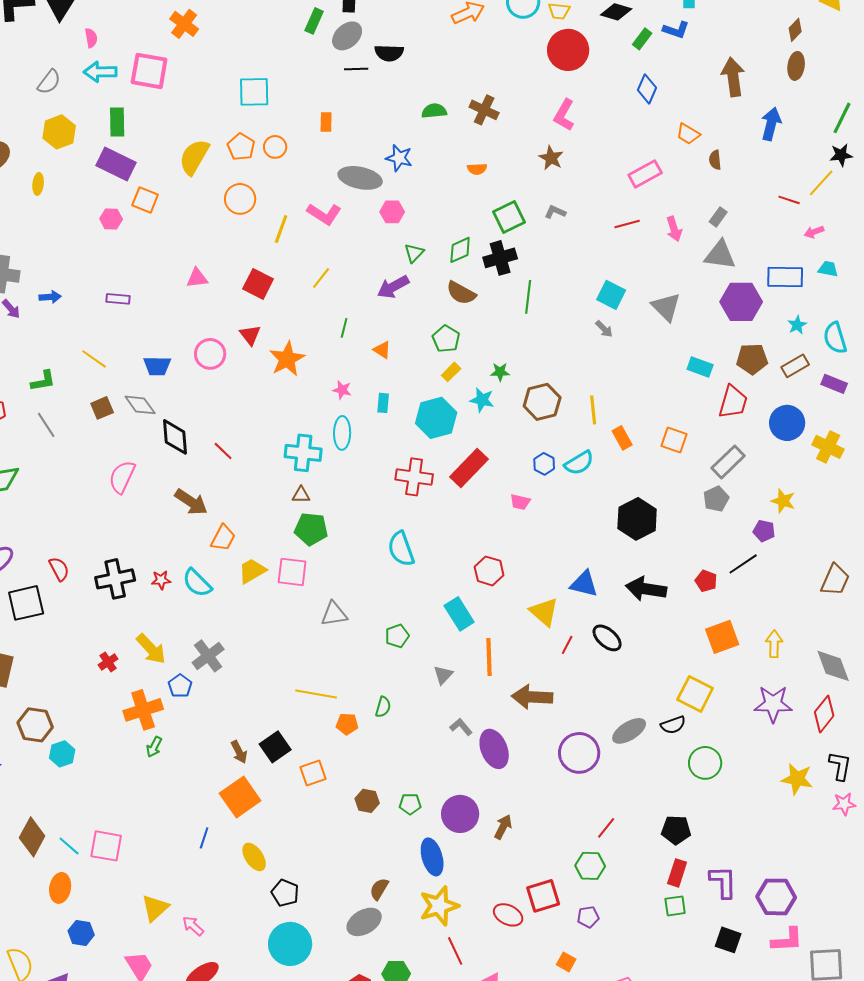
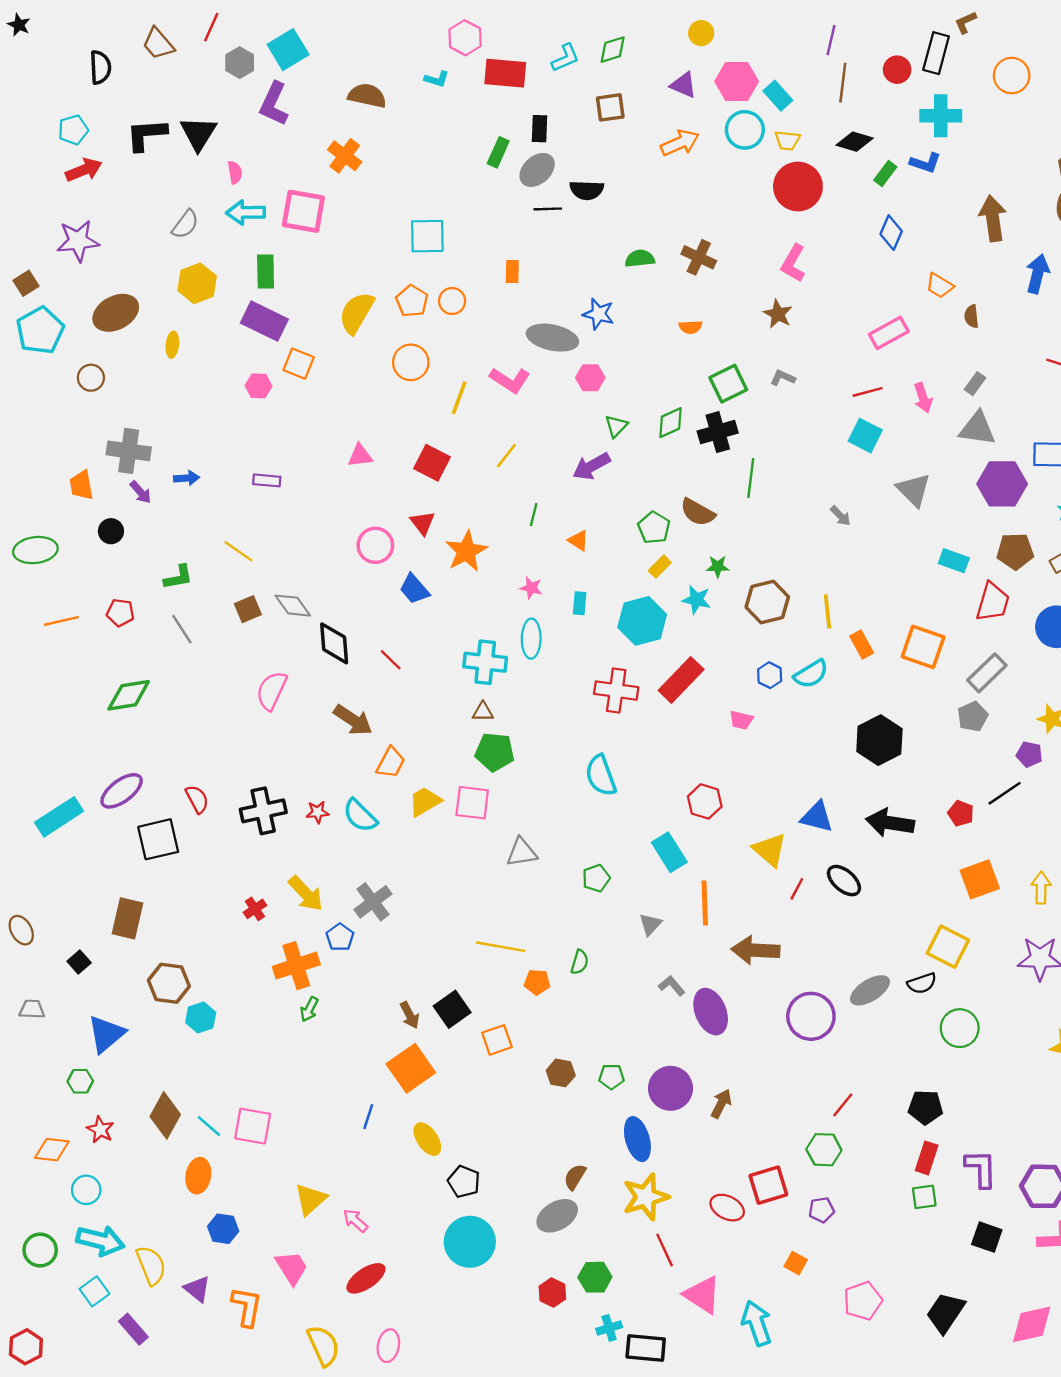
brown semicircle: (461, 293) -> (698, 512), moved
cyan square: (611, 295) -> (865, 436), moved
blue trapezoid: (157, 366) -> (414, 589), moved, turned 48
orange square: (674, 440) -> (923, 647), size x1.4

